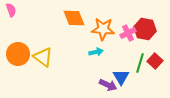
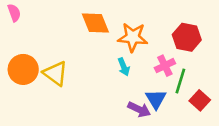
pink cross: (128, 33) -> (165, 66), moved
cyan arrow: (96, 52) -> (124, 67), turned 80
red square: (155, 61) -> (200, 100), moved

